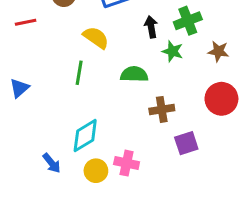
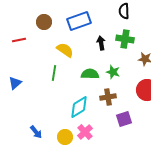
green cross: (188, 21) -> (125, 39), turned 30
green star: (172, 51) -> (113, 72), moved
cyan diamond: (85, 136) -> (79, 107), moved
pink cross: (127, 163) -> (85, 132), turned 35

